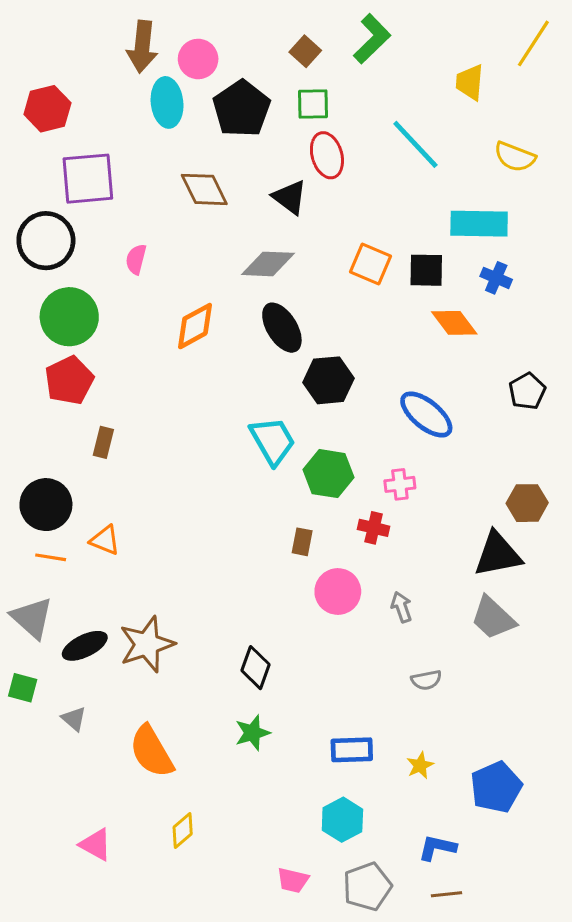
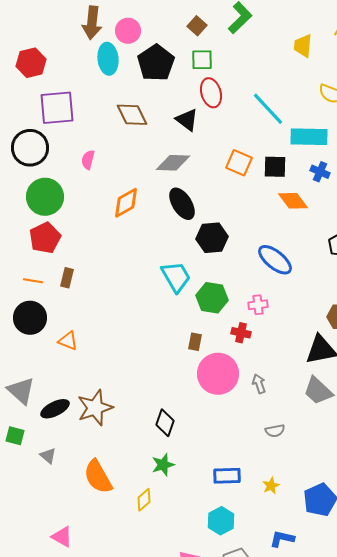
cyan line: (415, 144) -> (268, 109), moved
orange line: (51, 557) -> (33, 281), moved
pink circle: (338, 592) -> (218, 374), size x1.4
yellow diamond: (183, 831) -> (144, 500), moved

